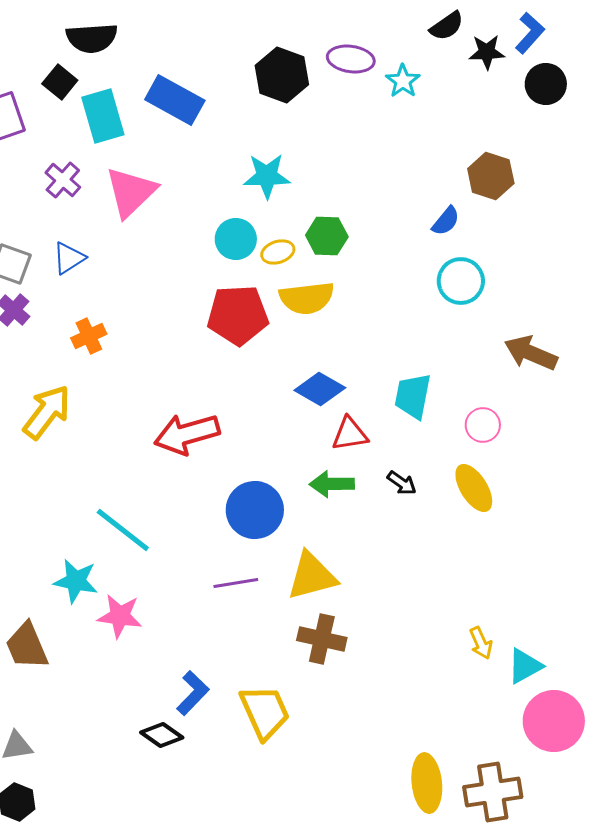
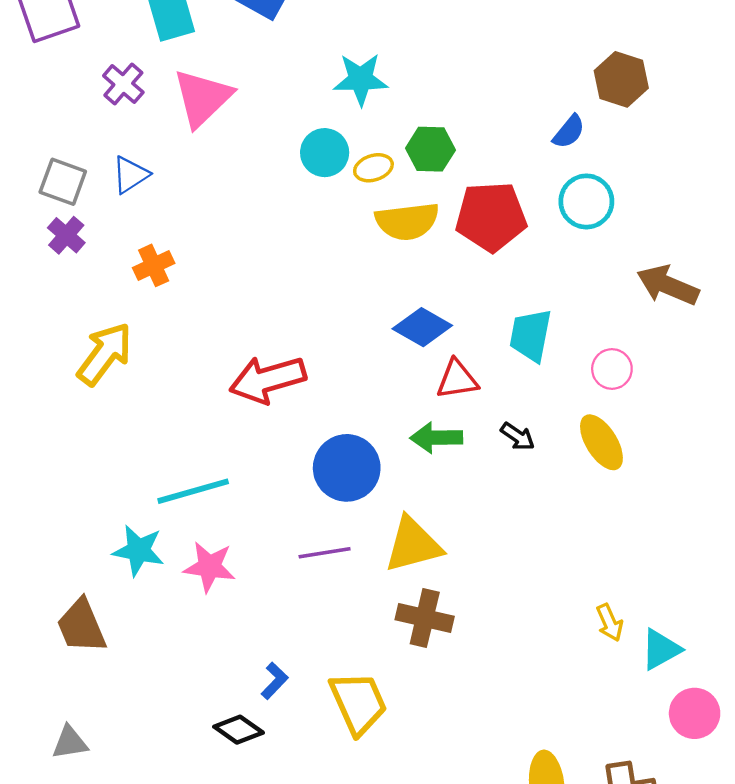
red pentagon: (238, 315) -> (491, 217), moved
cyan line: (123, 530) -> (193, 491), turned -54
pink star: (120, 616) -> (209, 567), moved
blue L-shape: (193, 693) -> (275, 681), size x0.7
pink circle: (554, 721) -> (695, 713), size x0.7

